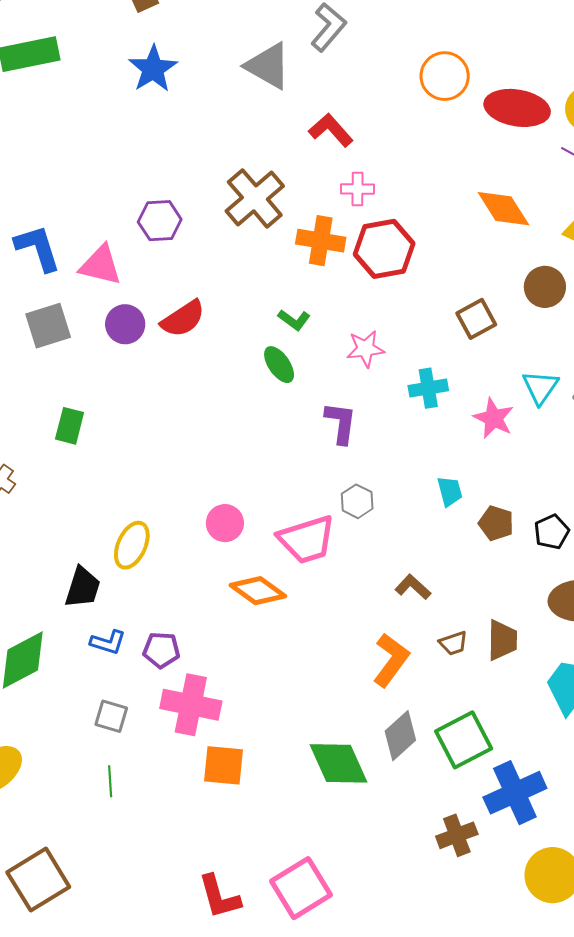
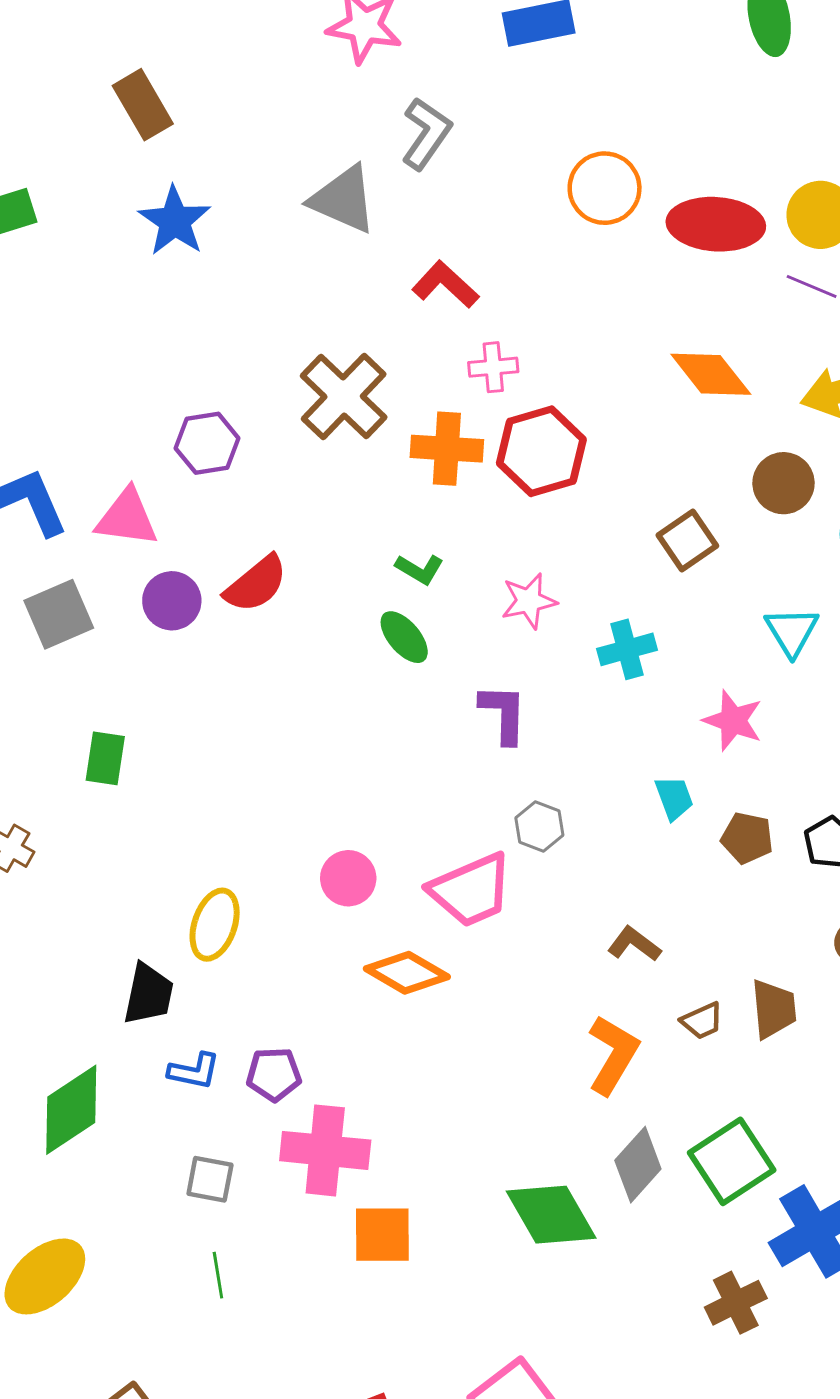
pink star: (494, 418) -> (733, 721), moved

